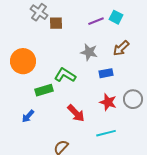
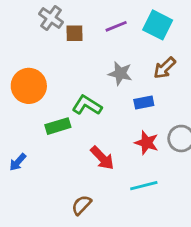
cyan square: (116, 17) -> (158, 25), size x1.5
purple line: (96, 21) -> (116, 26), moved
blue arrow: (28, 116) -> (18, 162), moved

